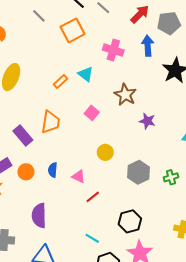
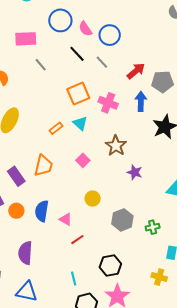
orange square: (73, 30) -> (78, 94), moved
blue semicircle: (53, 170) -> (42, 211), size x1.5
cyan line: (92, 238) -> (74, 278), turned 40

